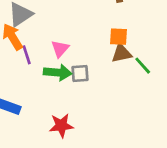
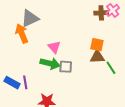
pink triangle: (60, 49) -> (54, 47), turned -32
purple line: (27, 55) -> (25, 82), moved

